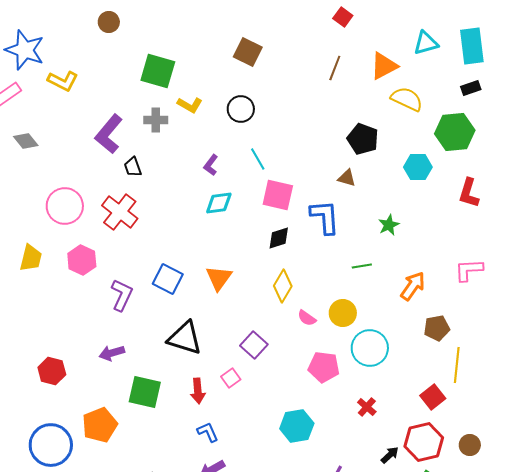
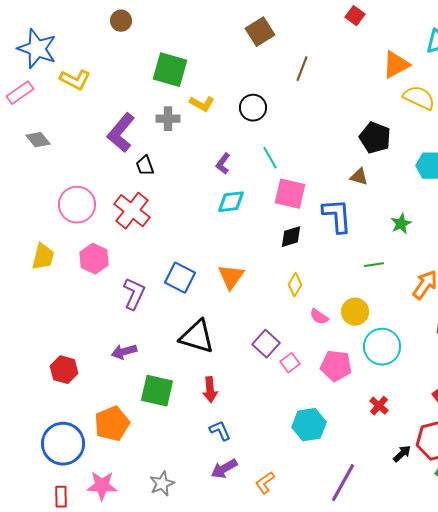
brown square: (248, 52) -> (260, 32), moved, turned 32
brown line: (335, 68) -> (302, 69), moved
yellow diamond: (283, 286) -> (295, 285), size x0.7
pink square: (231, 378) -> (290, 363), moved

